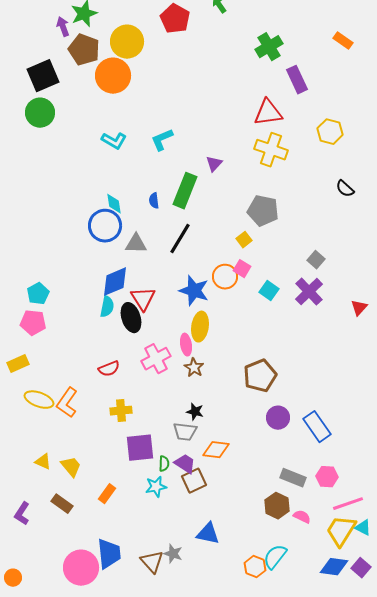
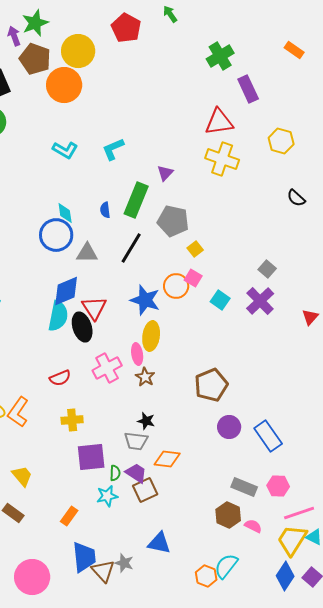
gray pentagon: (263, 211) -> (173, 221), moved
cyan semicircle: (107, 307) -> (58, 316), size x1.4
orange rectangle: (107, 494) -> (69, 516), moved
blue trapezoid: (109, 554) -> (84, 557), moved
blue diamond: (334, 567) -> (285, 576), turned -64

